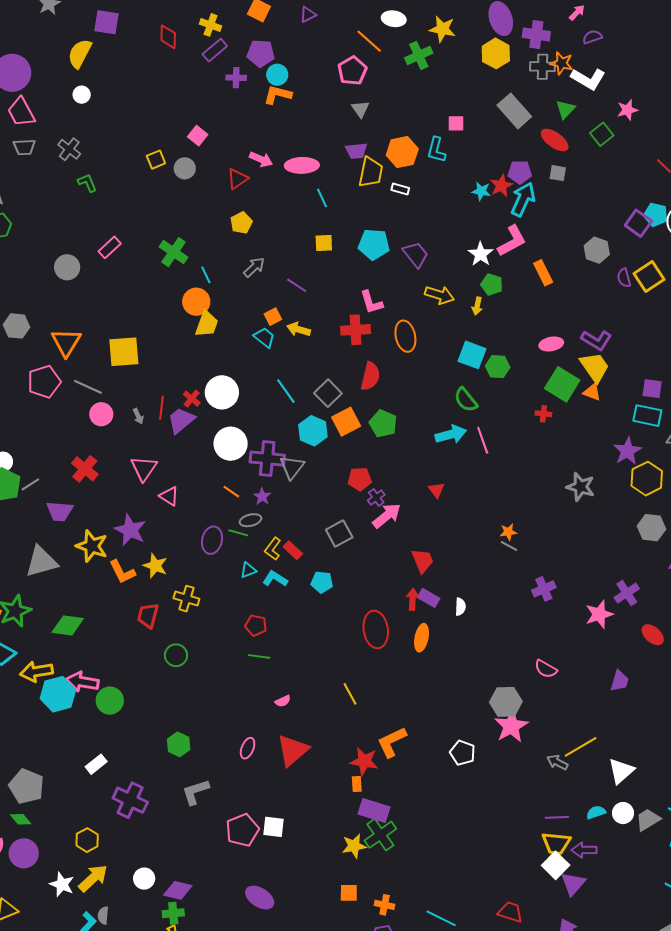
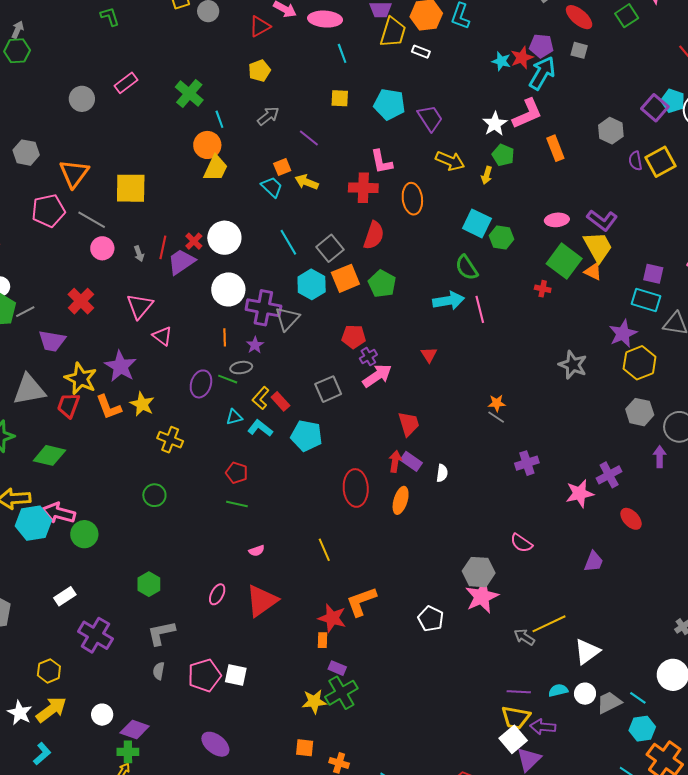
orange line: (231, 492) -> (225, 337), turned 48
cyan pentagon: (322, 582) -> (307, 436), size x1.4
red trapezoid: (148, 616) -> (68, 405), moved
purple rectangle: (374, 811) -> (337, 668), size x0.6
gray semicircle: (103, 915) -> (159, 671), moved

